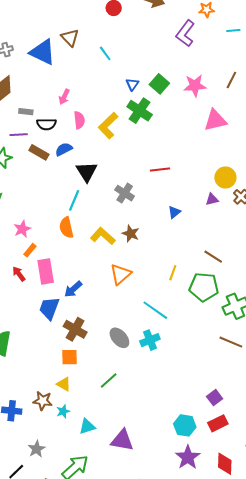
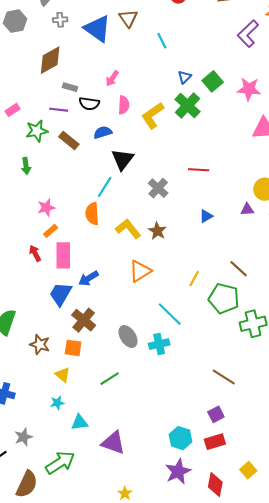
brown rectangle: (39, 152) -> (69, 140), moved
brown line: (231, 342) -> (224, 377), moved
brown star: (43, 401) -> (40, 344), moved

